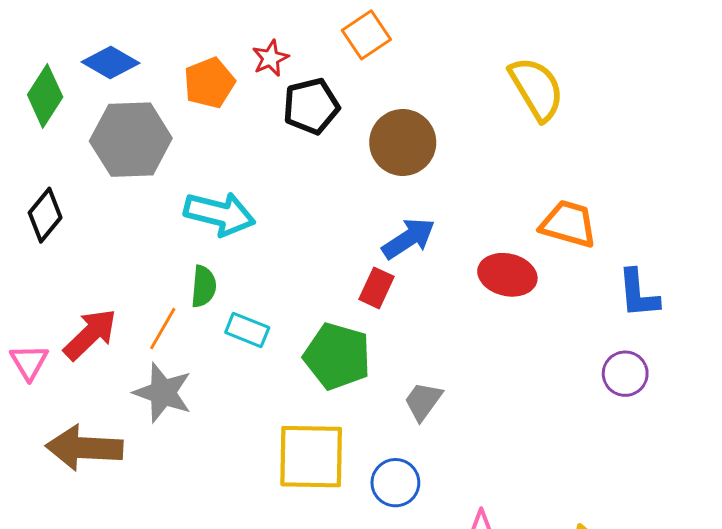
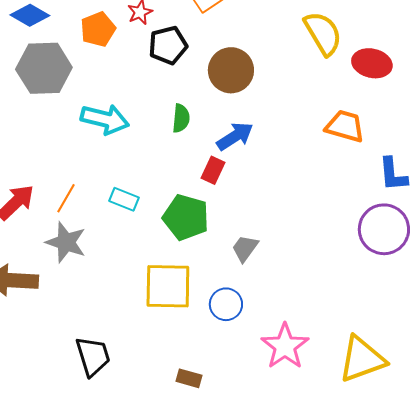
red ellipse: (507, 275) -> (372, 63), moved
green semicircle: (204, 286) -> (181, 118), moved
purple circle: (625, 374) -> (384, 229), size x1.6

